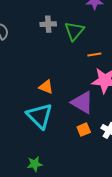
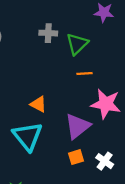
orange line: (94, 55) -> (85, 73), moved
purple triangle: (82, 102) -> (78, 126), turned 45

